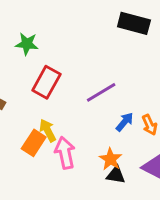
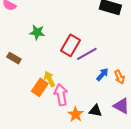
green star: (27, 44) -> (37, 32), moved
red rectangle: (46, 82) -> (71, 45), moved
orange star: (111, 159) -> (76, 114), moved

